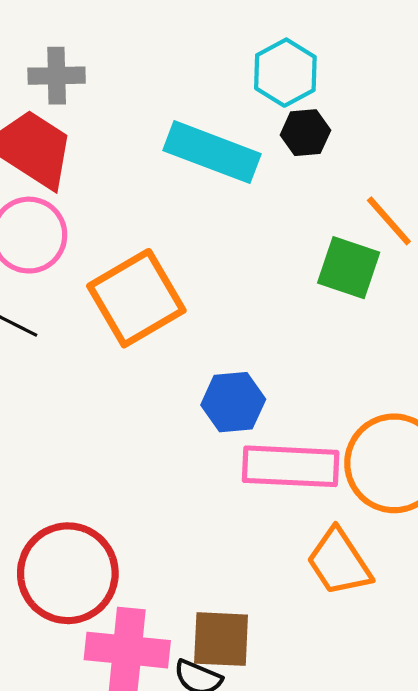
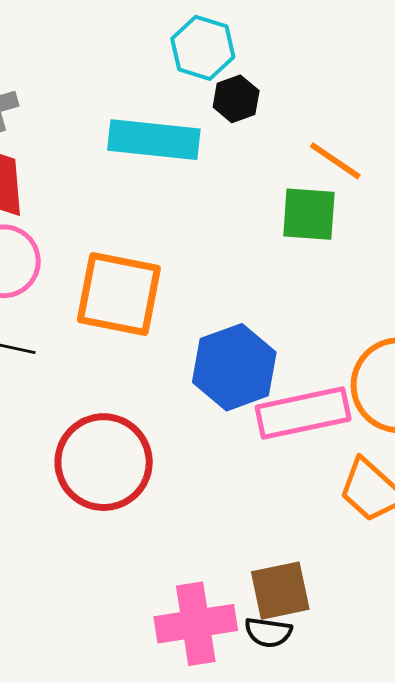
orange square: (136, 298) -> (119, 294), turned -34
blue hexagon: (233, 402) -> (234, 367), size x1.4
red circle: (68, 573) -> (104, 462), moved

